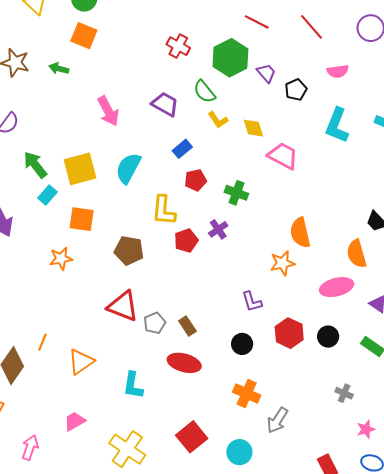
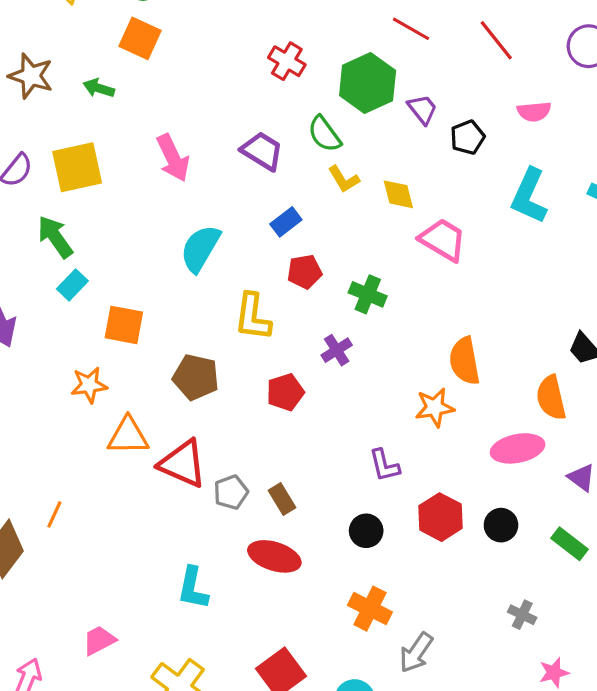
yellow square: (80, 169) -> (77, 167), moved
red pentagon: (186, 241) -> (285, 392), moved
orange triangle: (81, 362) -> (128, 436), moved, turned 32

